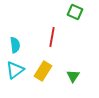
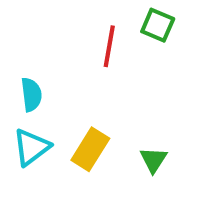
red line: (52, 37) -> (109, 46), moved

